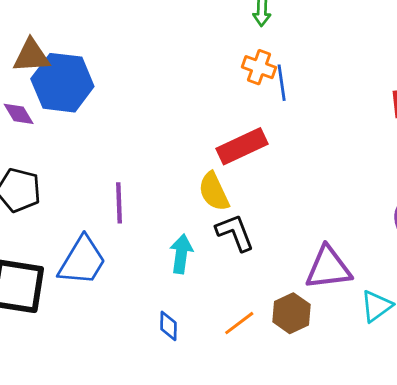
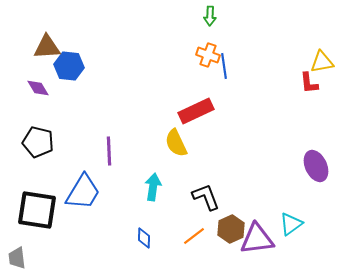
blue hexagon: (62, 83) -> (69, 66), size x0.7
black L-shape: (235, 233) -> (206, 197), moved
purple triangle: (328, 268) -> (257, 239), moved

